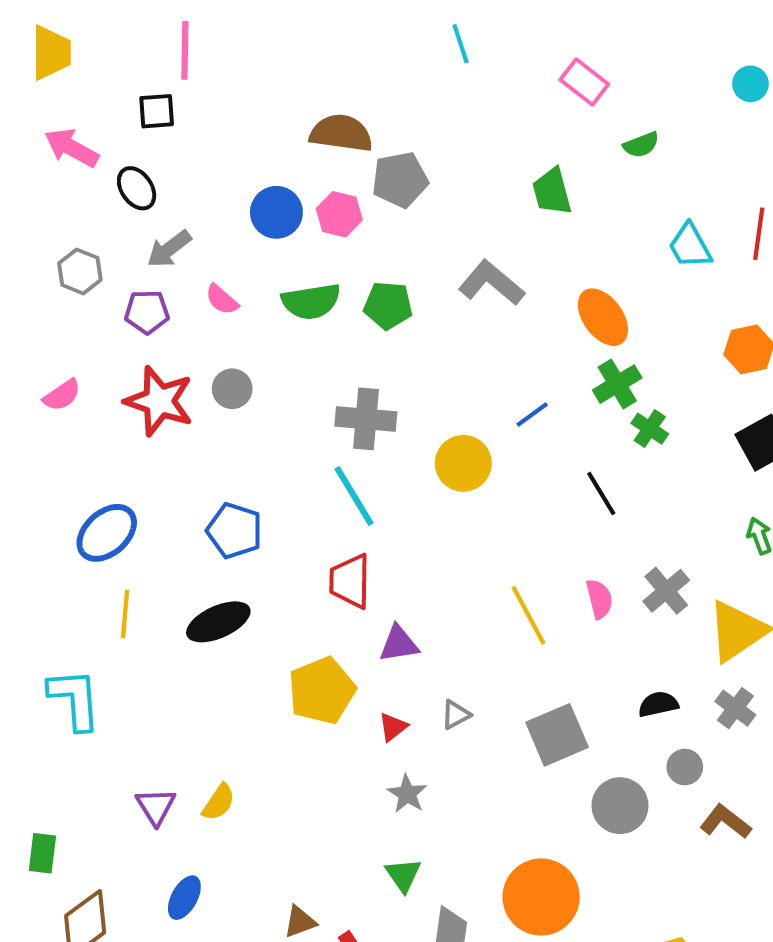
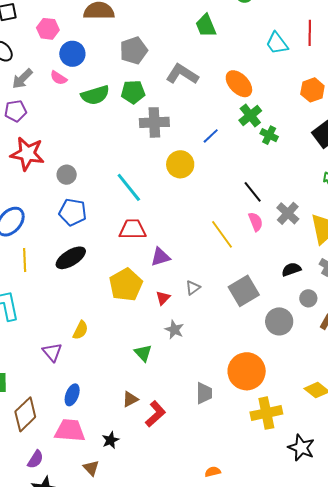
gray pentagon: (400, 180) -> (134, 51), moved
pink hexagon: (339, 214) -> (48, 29), moved
pink semicircle: (222, 300) -> (59, 78), moved
gray circle: (232, 389) -> (67, 175), moved
gray cross: (366, 419) -> (154, 122), moved
black line: (601, 494) -> (253, 192), moved
red trapezoid: (350, 581) -> (132, 229), turned 96
yellow semicircle: (219, 802) -> (81, 330), moved
green triangle: (403, 875) -> (143, 353), moved

